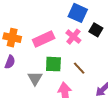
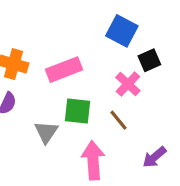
black square: (96, 30) -> (149, 60), turned 32
pink cross: (73, 37) -> (128, 84), moved

